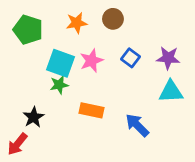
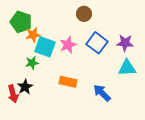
orange star: (77, 23) -> (33, 35), moved
blue square: (130, 58) -> (97, 43), size x1.5
green star: (59, 85) -> (32, 63), moved
red arrow: (17, 144) -> (13, 94), moved, turned -54

